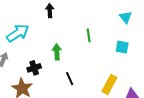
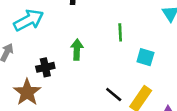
cyan square: (122, 47) -> (145, 57), moved
black line: (70, 79) -> (114, 95), moved, turned -32

